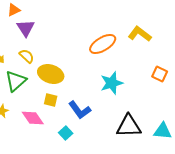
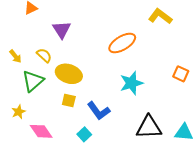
purple triangle: (26, 28) -> (62, 30), moved
yellow L-shape: (140, 34) -> (160, 16), moved
pink diamond: (33, 118) -> (41, 131), moved

